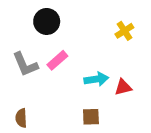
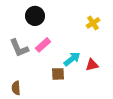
cyan arrow: (96, 79) -> (72, 59), turned -30
brown square: (91, 117) -> (58, 74), moved

